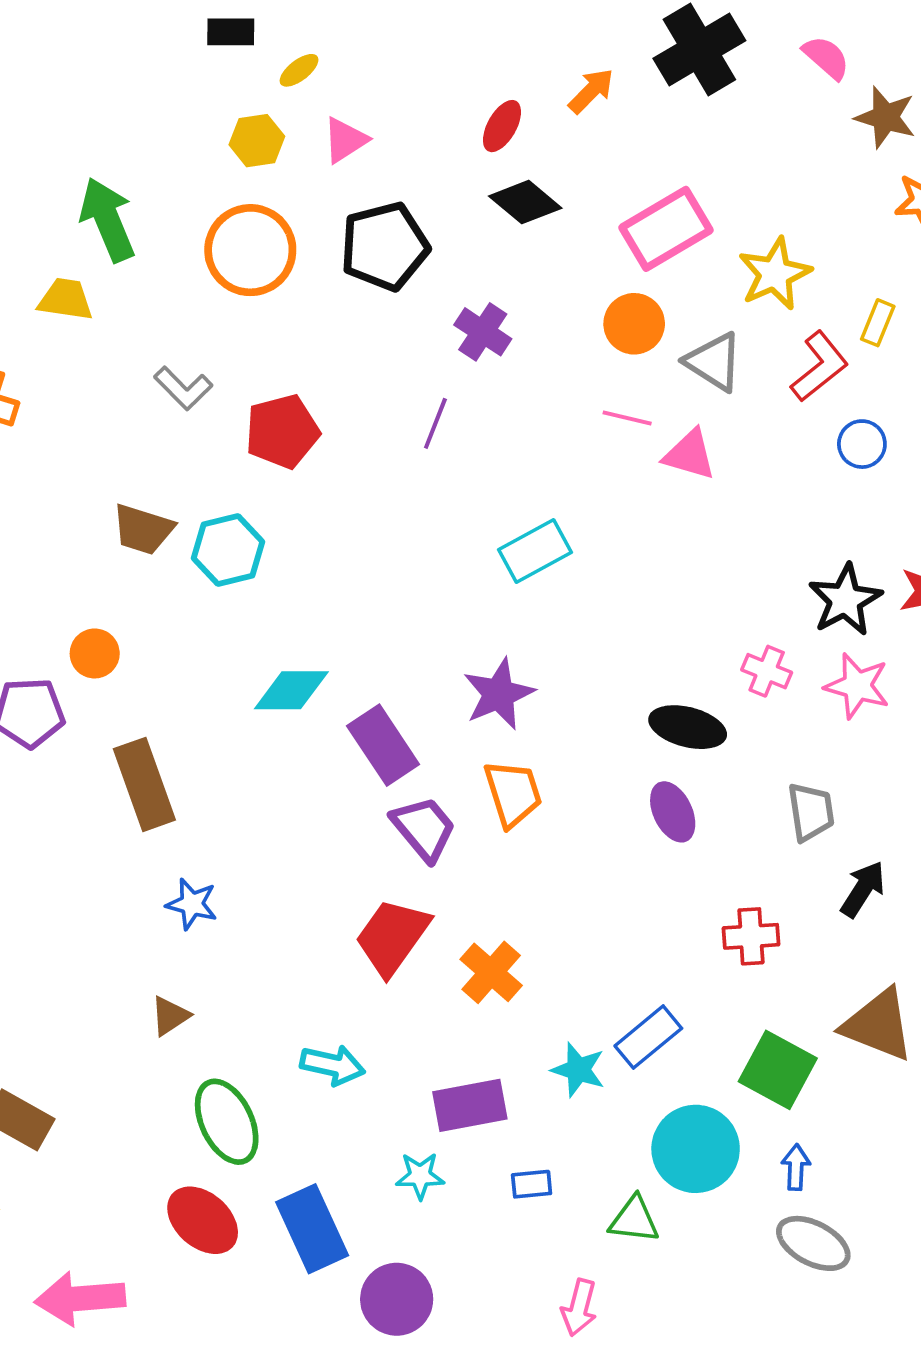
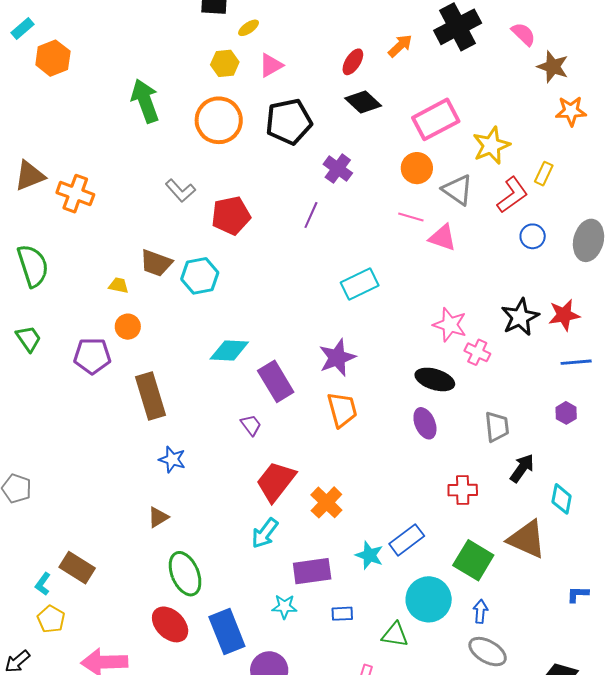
yellow trapezoid: (66, 299) -> (119, 285), moved, size x0.7
pink star: (857, 686) -> (450, 325), moved
purple trapezoid: (424, 828) -> (251, 425), moved, size x0.6
cyan arrow: (333, 1065) -> (265, 533), moved, turned 112

